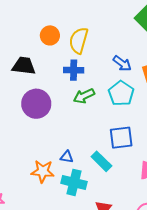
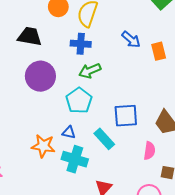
cyan pentagon: (121, 93) -> (79, 101), moved

